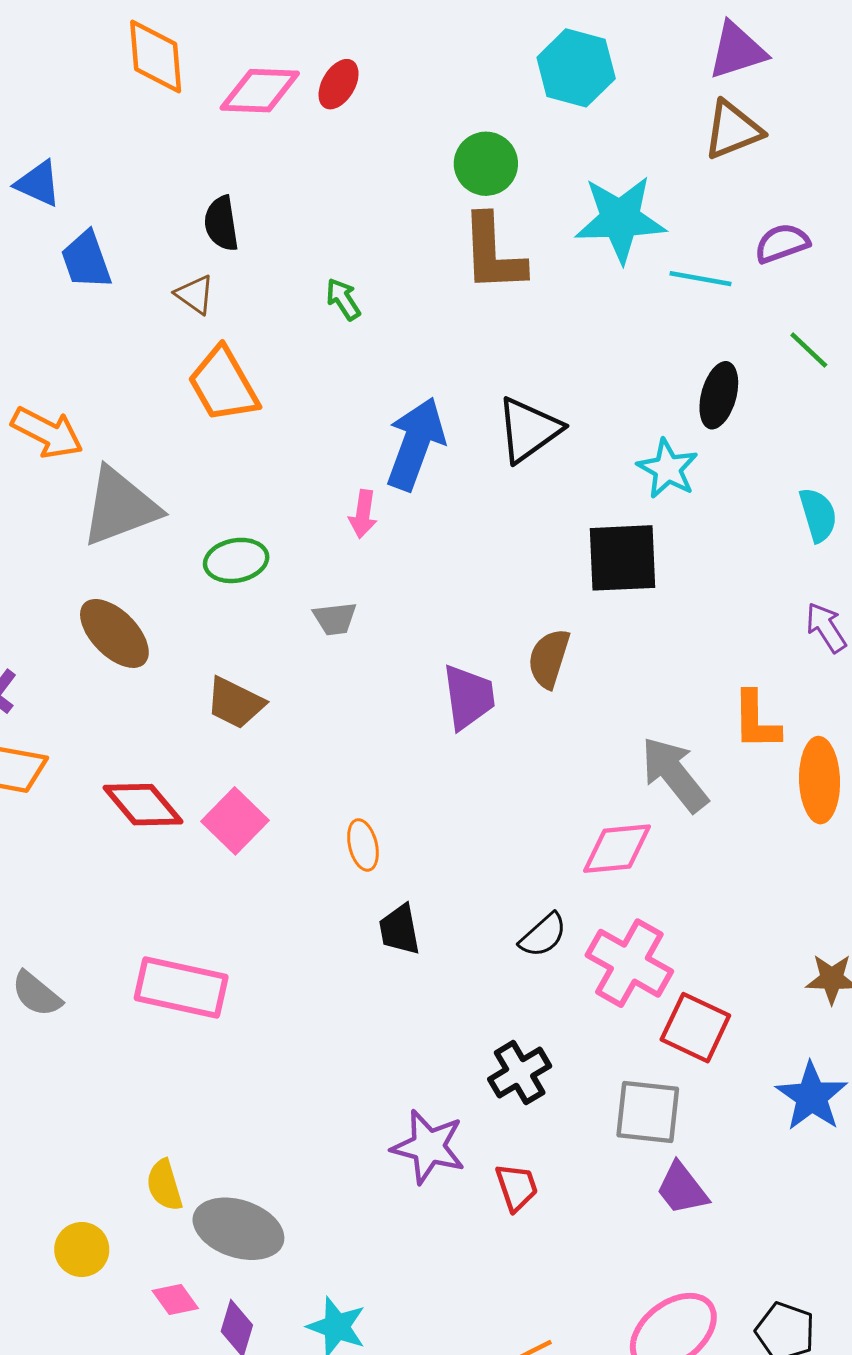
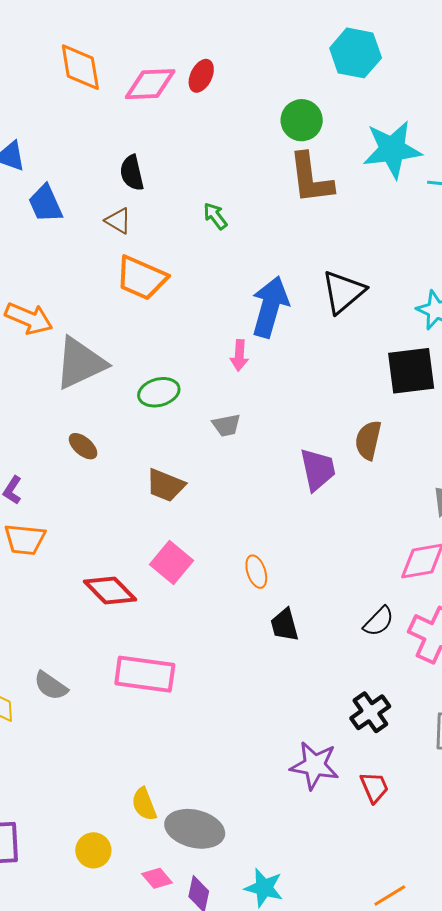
orange trapezoid: (223, 385) -> (141, 278), turned -32
brown ellipse: (114, 633) -> (83, 446), size x0.6
red diamond: (143, 805) -> (110, 591), moved

